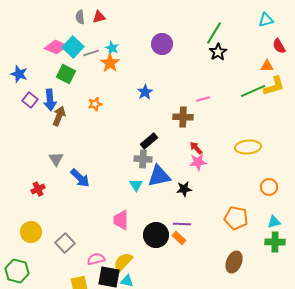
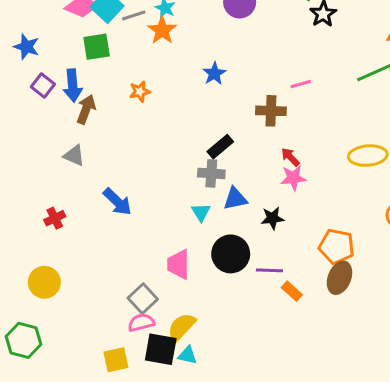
green square: (66, 74) -> (97, 47), turned -36
gray triangle: (56, 159) -> (74, 156), moved, turned -35
blue triangle: (159, 176) -> (235, 199), size x0.7
orange pentagon: (236, 218) -> (337, 246), moved
black circle: (156, 235) -> (231, 254), moved
orange rectangle: (179, 238) -> (292, 291), moved
gray square: (65, 243) -> (143, 299), moved
brown ellipse: (234, 262) -> (339, 278), moved

